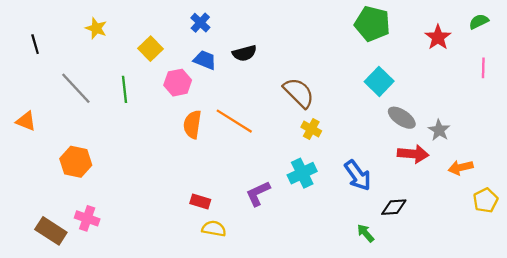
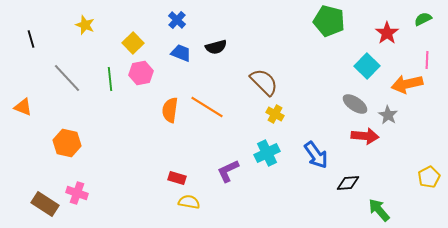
cyan square: (379, 81) -> (367, 66), moved
pink hexagon: (178, 83) -> (141, 73), moved
orange arrow: (461, 167) -> (407, 84), moved, size x1.4
green arrow: (366, 233) -> (379, 210), moved, size x1.4

